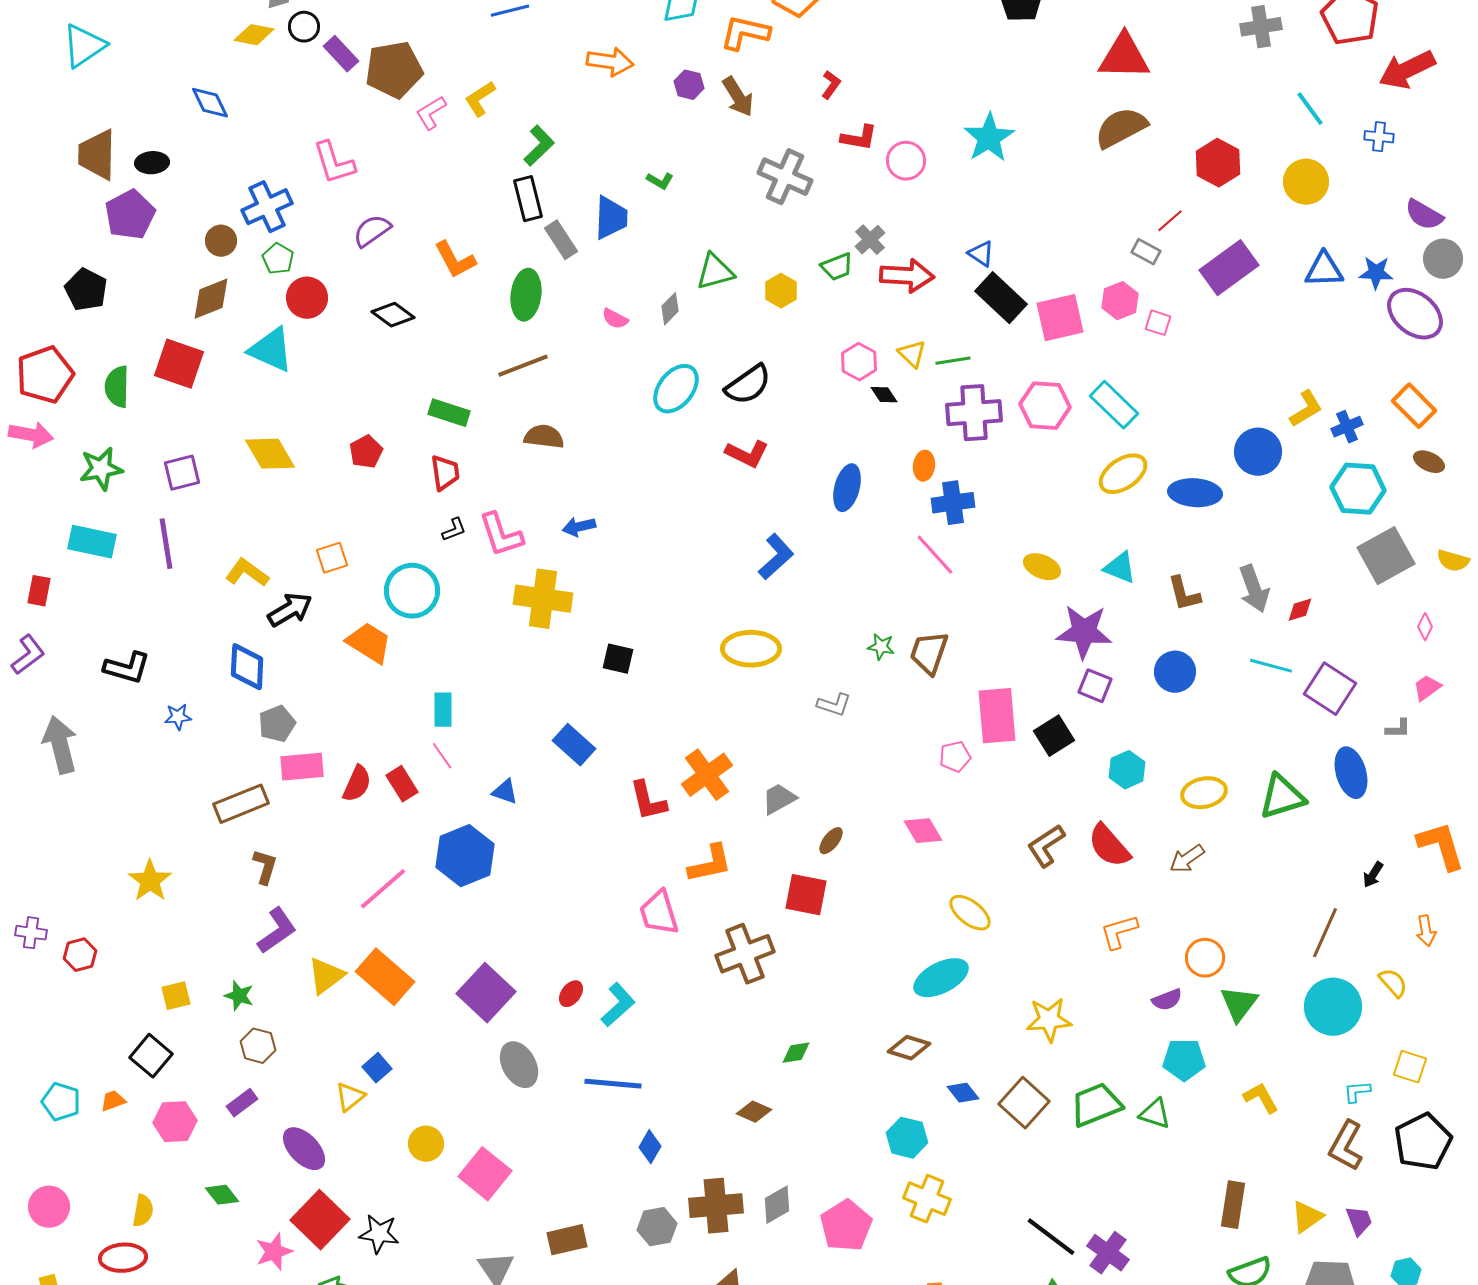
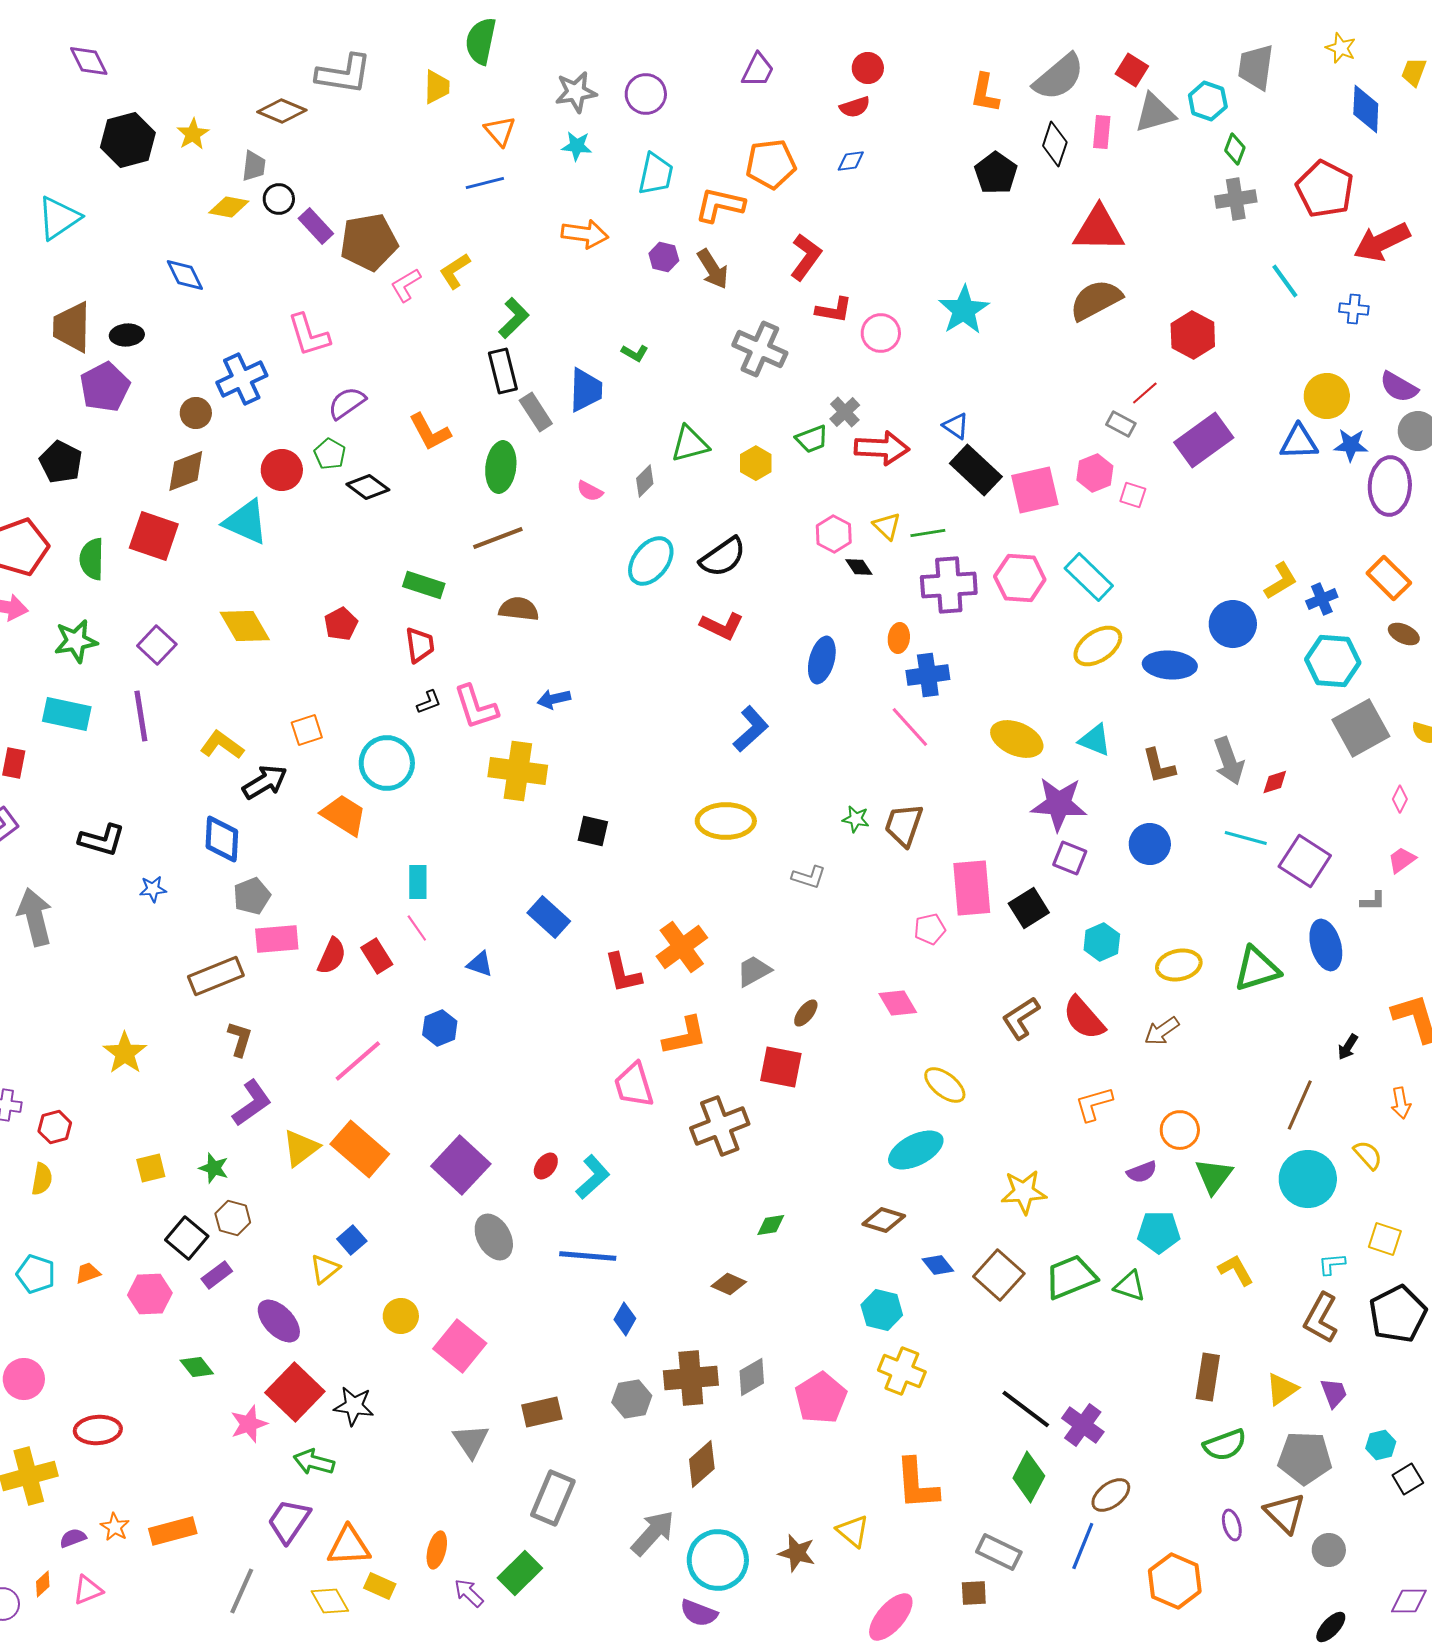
red L-shape: (831, 85) -> (806, 257), size x1.6
yellow circle: (1306, 182) -> (1327, 396), moved
green pentagon: (278, 259) -> (330, 454), moved
purple ellipse: (1415, 314) -> (1390, 486), turned 54
purple square: (182, 473) -> (157, 645), turned -33
yellow ellipse: (1042, 567) -> (1017, 739), size x1.4
blue hexagon: (465, 856) -> (440, 1028), size x0.6
black square: (151, 1056) -> (187, 1238), moved
yellow semicircle: (143, 1211) -> (42, 1179), moved

